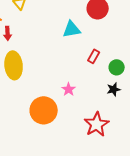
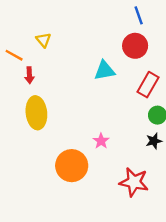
red rectangle: (94, 56) -> (148, 85), moved, size x1.5
red star: (97, 124) -> (134, 182), turned -30

